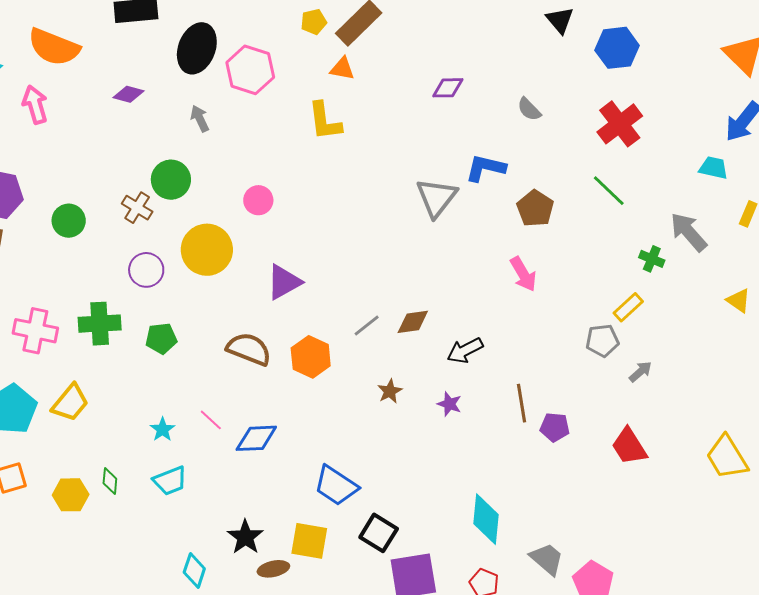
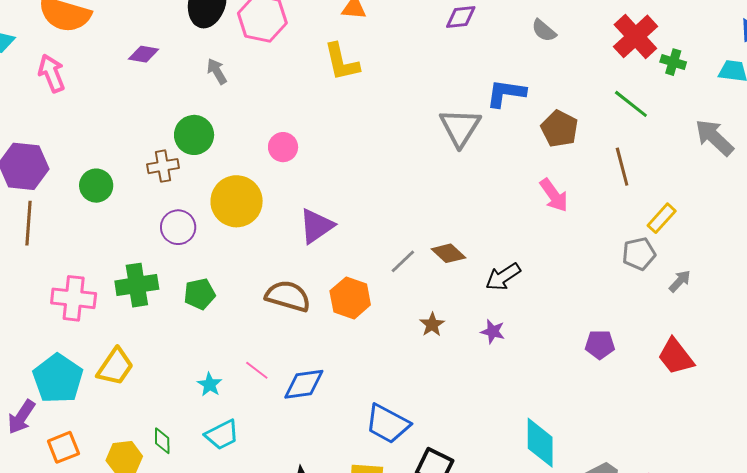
brown cross: (137, 208) -> (163, 166), turned -36
green cross: (652, 259) -> (673, 62), moved
brown diamond: (413, 322) -> (448, 253), turned 56
brown line: (521, 403) -> (622, 167), moved

